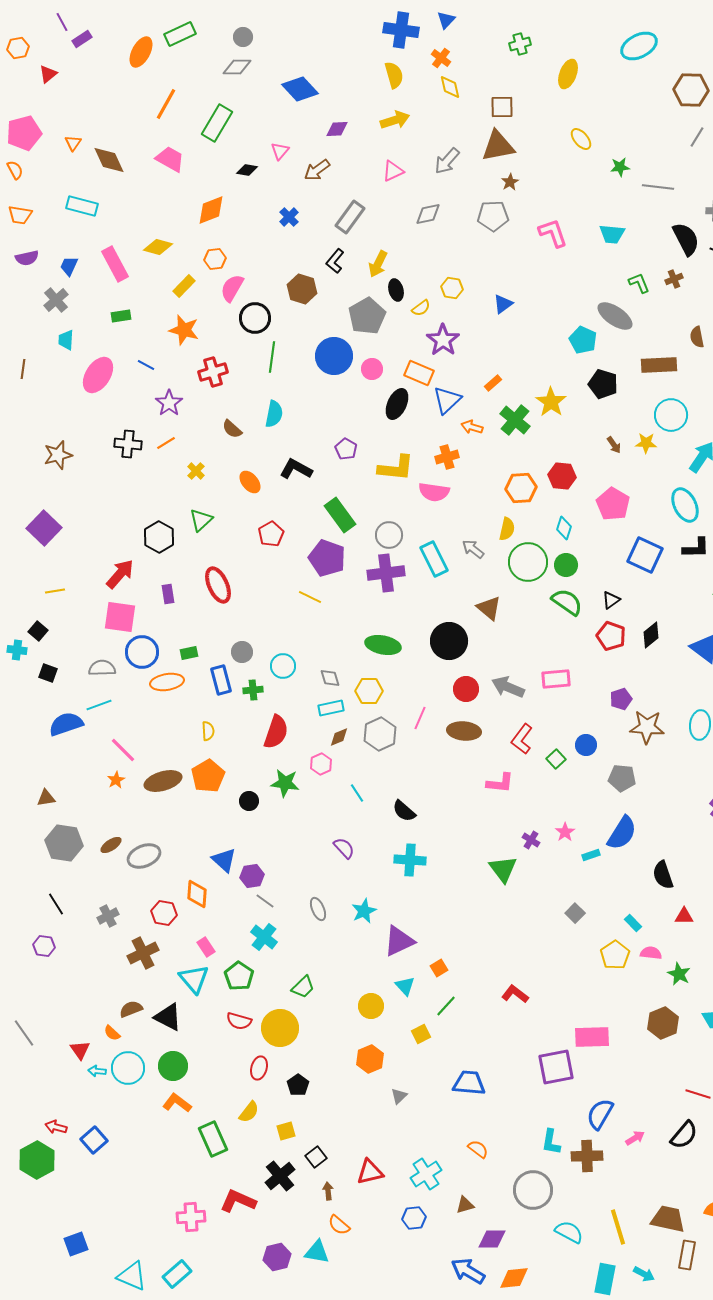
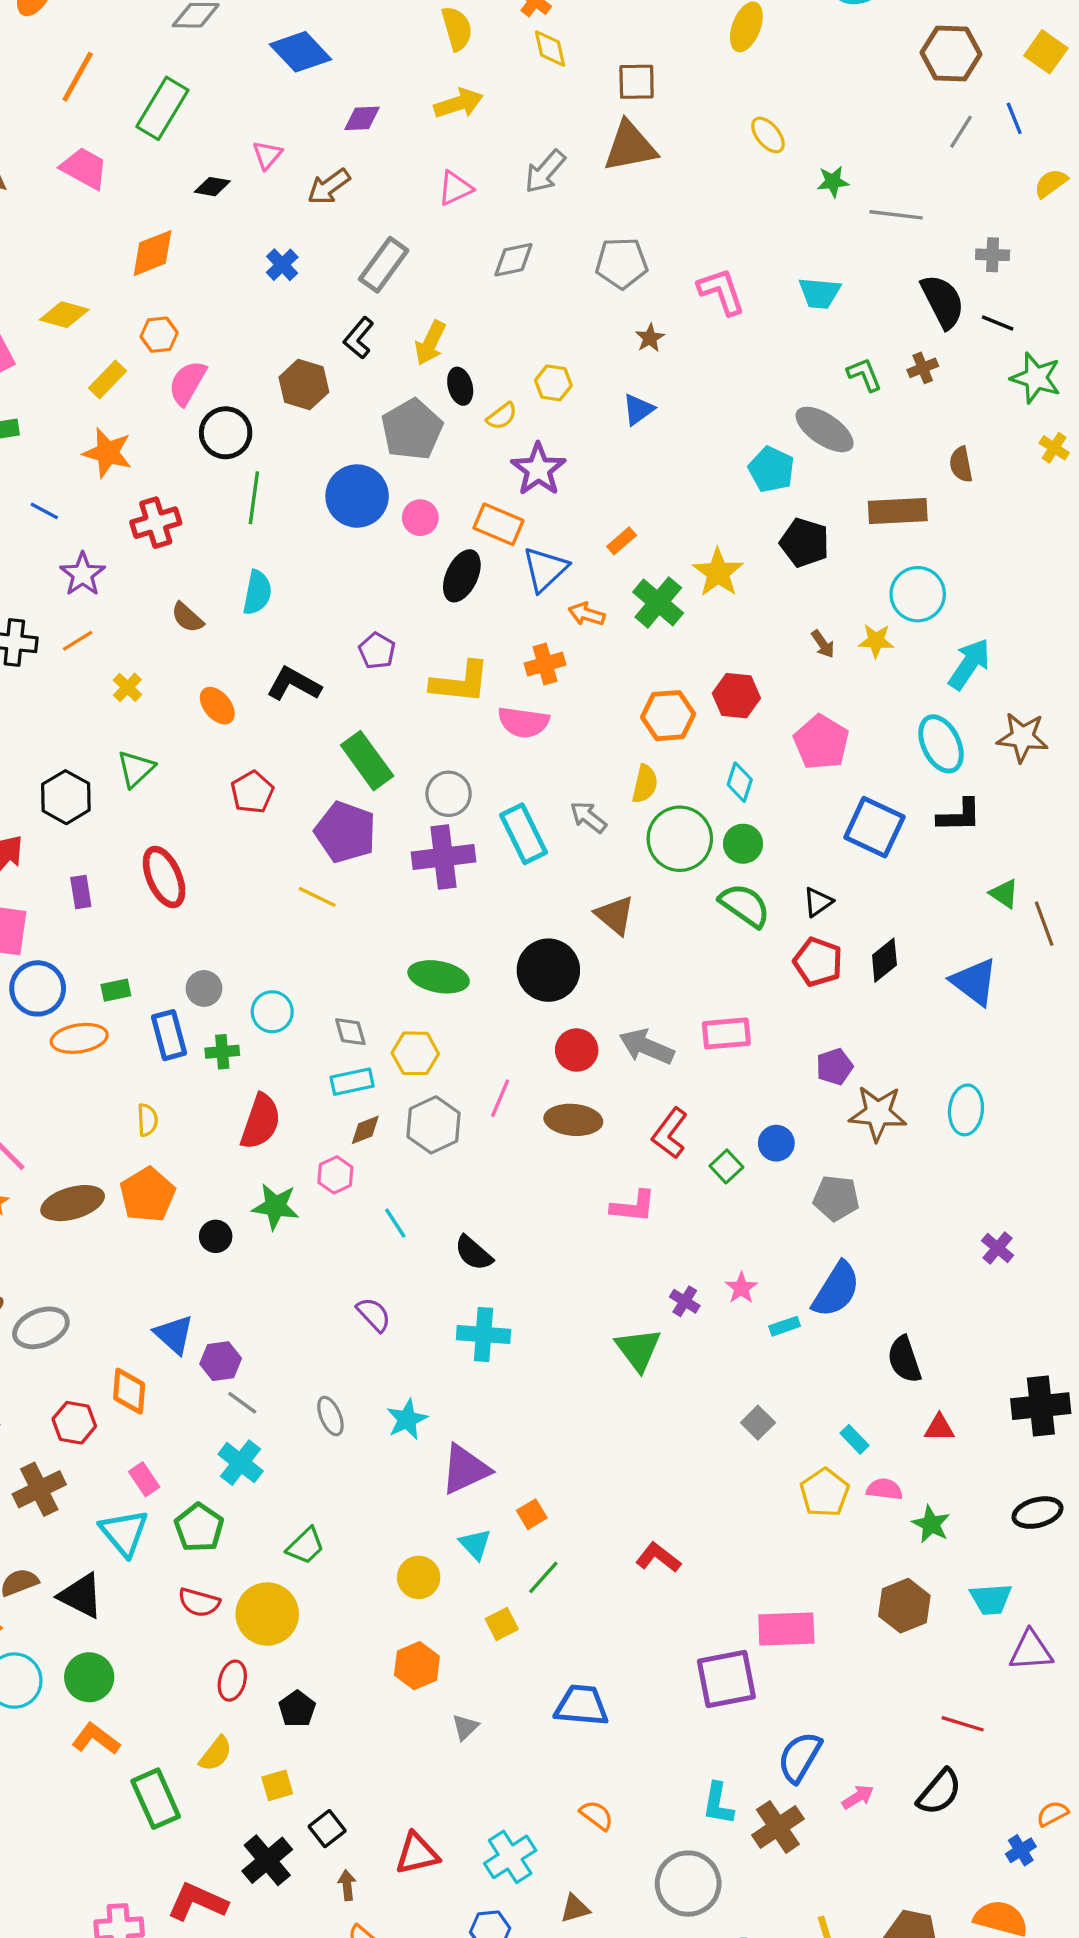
brown star: (510, 182) -> (650, 338), moved
brown cross: (587, 1156) -> (778, 1827), turned -32

